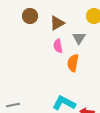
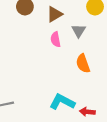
orange semicircle: (73, 63) -> (83, 64), moved, turned -30

